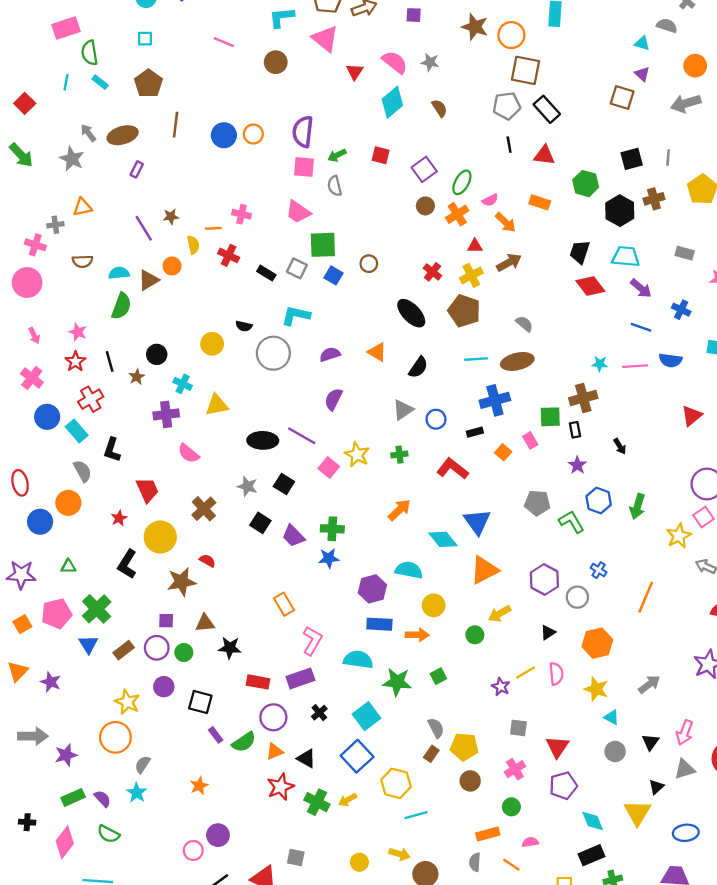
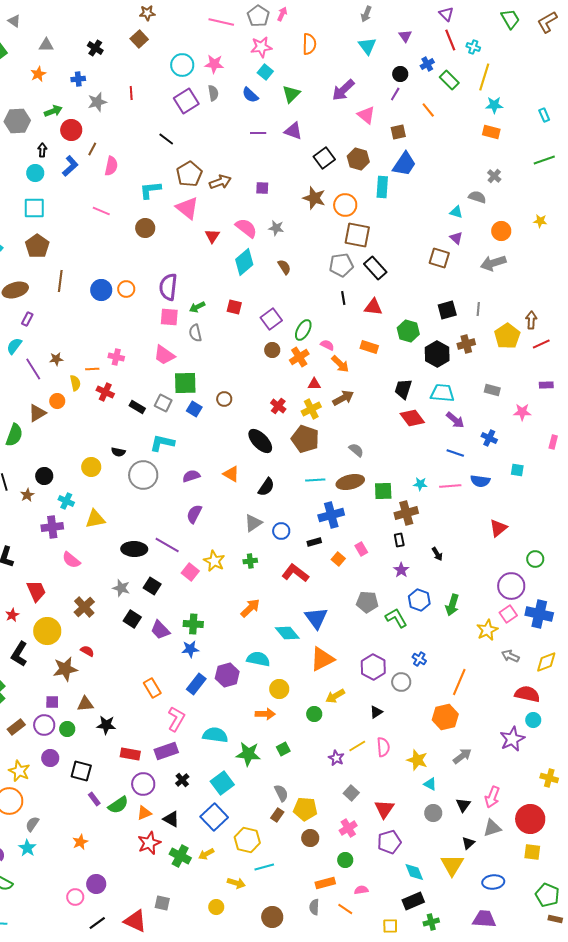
cyan square: (145, 39) -> (34, 208), size x1.6
pink semicircle: (490, 200) -> (327, 345), turned -128
cyan semicircle: (119, 273) -> (14, 346), moved, turned -48
green square: (550, 417) -> (383, 491), moved
blue rectangle: (379, 624) -> (196, 684), moved, turned -55
orange hexagon: (597, 643) -> (445, 717), moved
gray square: (518, 728) -> (351, 793), turned 35
yellow arrow: (399, 854) -> (236, 883), moved

